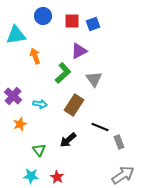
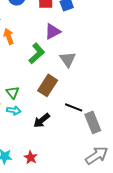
cyan arrow: (40, 104) -> (14, 110), moved
gray rectangle: (119, 142) -> (93, 122), size x1.5
green triangle: (39, 150) -> (13, 92), moved

